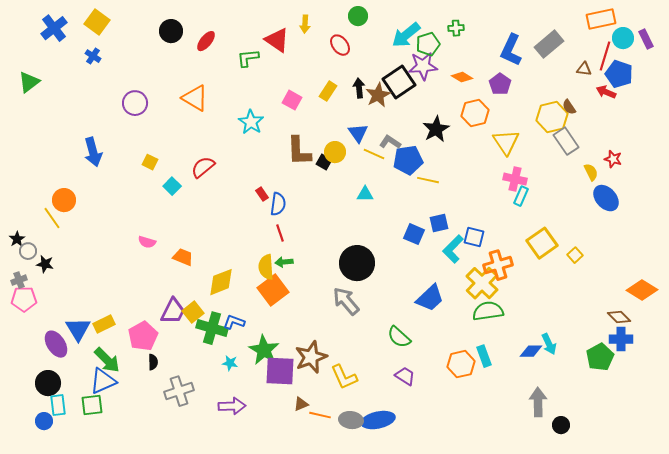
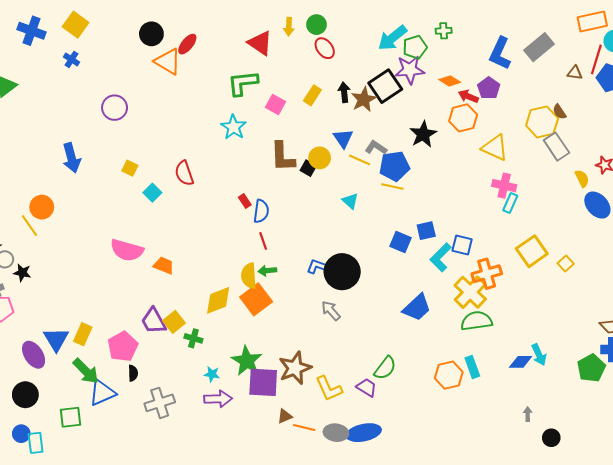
green circle: (358, 16) -> (316, 25), moved
blue cross: (54, 28) -> (31, 31), turned -32
green L-shape: (248, 58) -> (243, 83), moved, size x1.4
red arrow: (606, 92) -> (468, 96), moved
orange triangle: (195, 98) -> (168, 62), moved
yellow triangle: (506, 142) -> (495, 148), turned -32
red semicircle: (203, 167) -> (184, 173), turned -70
yellow line: (428, 180) -> (392, 187), moved
cyan triangle: (365, 194) -> (350, 201), turned 42
pink semicircle: (147, 242) -> (127, 250), size x1.8
yellow diamond: (221, 282) -> (218, 300), moved
gray arrow: (346, 301) -> (331, 311), size x0.7
purple trapezoid: (173, 311) -> (153, 321), turned 124
blue L-shape: (234, 322) -> (318, 267), moved
yellow rectangle: (104, 324) -> (83, 334), turned -40
green cross: (212, 328) -> (193, 338), size x0.6
green semicircle: (399, 337) -> (385, 368), moved, turned -95
purple trapezoid: (405, 376) -> (367, 388), moved
blue triangle: (103, 381) -> (102, 393), moved
gray arrow: (538, 402) -> (528, 414), size x0.5
cyan rectangle: (58, 405) -> (36, 443), moved
purple arrow: (232, 406) -> (218, 399), moved

